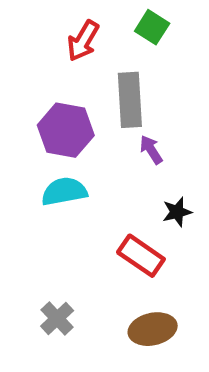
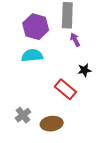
brown ellipse: (153, 329) -> (52, 124), moved

